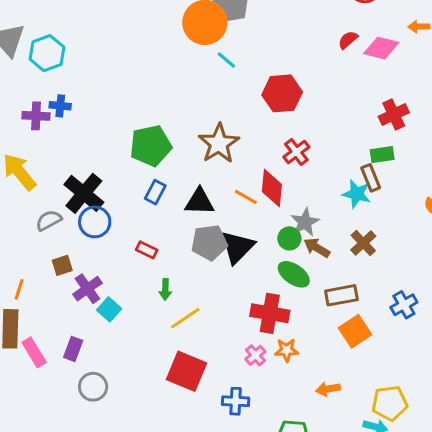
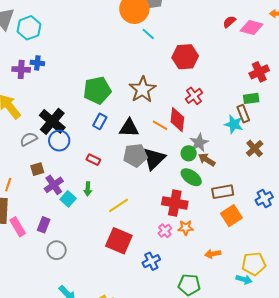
brown cross: (363, 243) -> (255, 148), moved
green arrow: (165, 289) -> (88, 189), moved
blue cross: (236, 401) -> (151, 261), turned -30

